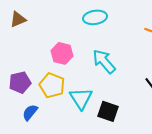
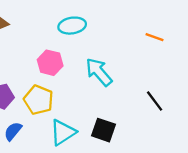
cyan ellipse: (95, 17) -> (72, 26), moved
cyan triangle: (81, 98) -> (63, 132), moved, turned 30

